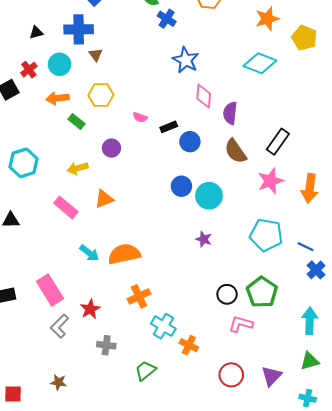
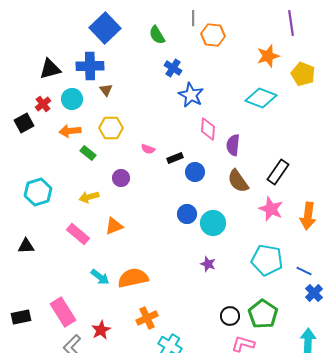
blue cross: (167, 19) -> (173, 68), moved
black triangle: (36, 33) -> (50, 69), size x1.6
pink star: (270, 181) -> (271, 209), turned -30

